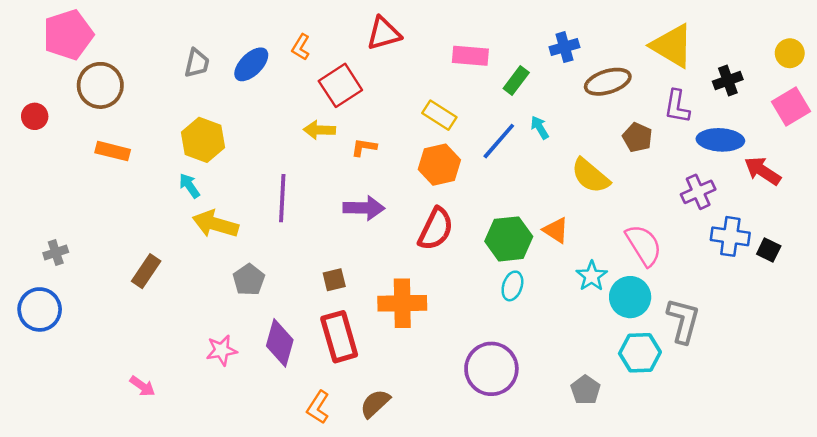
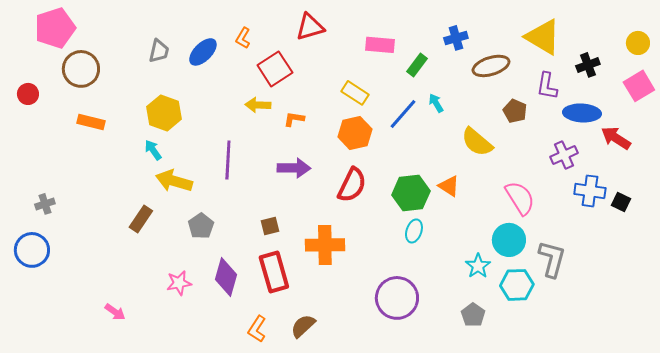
brown rectangle: (146, 271) -> (141, 219), moved
cyan star: (592, 276) -> (478, 266), moved

